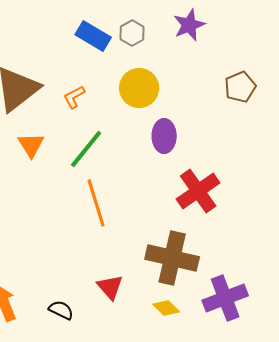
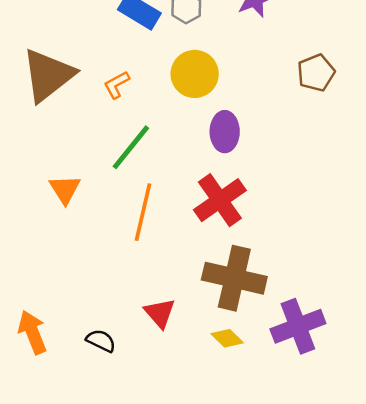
orange triangle: (31, 145) -> (65, 189), moved
red cross: (198, 191) -> (220, 200), moved
orange line: (96, 203) -> (143, 212), turned 30

